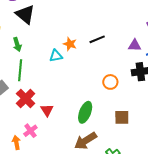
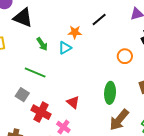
green arrow: (17, 44) -> (42, 44), moved
green line: (20, 70) -> (35, 72), turned -55
red cross: (26, 99) -> (41, 112), moved

